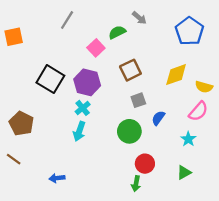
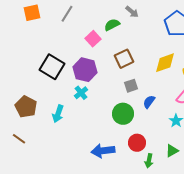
orange square: (14, 37) -> (32, 13), moved
cyan arrow: (79, 131) -> (58, 114), moved
blue arrow: (57, 178) -> (103, 151), moved, size x1.6
green arrow: (136, 184) -> (149, 161), moved

